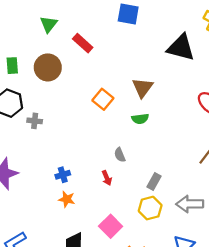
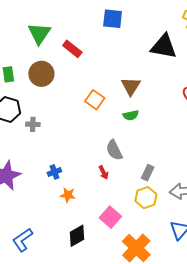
green triangle: (49, 24) -> (39, 34), size x1.4
gray semicircle: (120, 155) -> (114, 150), size x1.5
blue cross: (63, 175) -> (54, 172), moved

